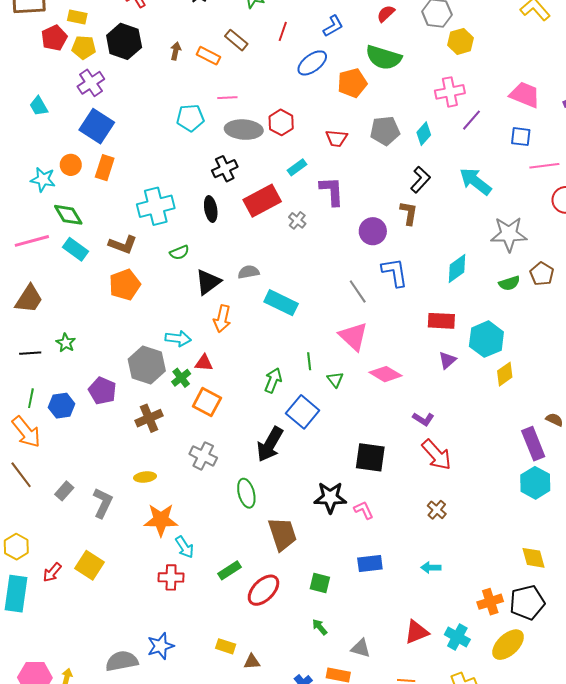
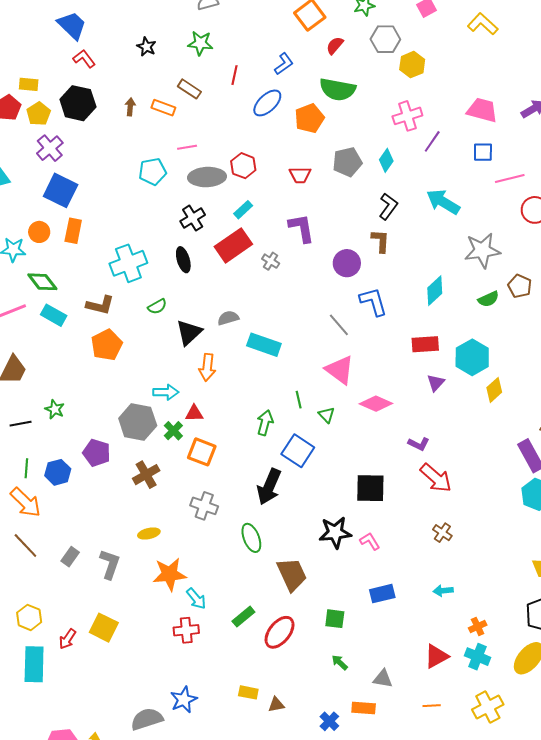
yellow pentagon: (84, 47) -> (39, 114), turned -30
cyan rectangle: (297, 167) -> (243, 210), moved
orange cross: (490, 602) -> (478, 626), moved, size x0.7

